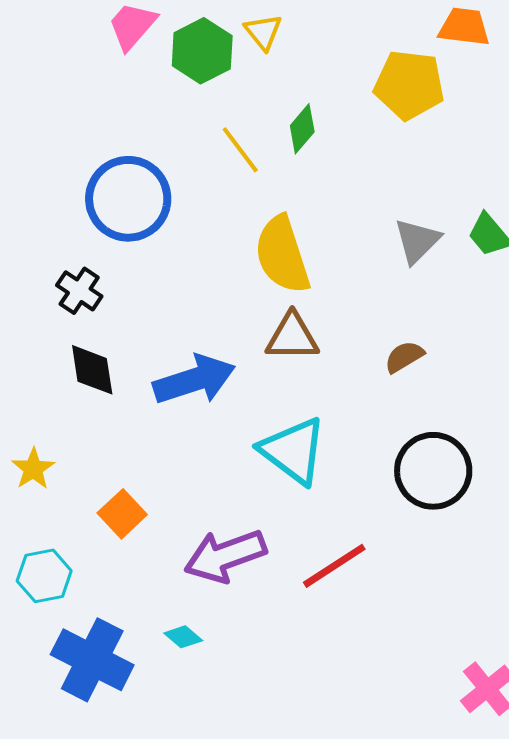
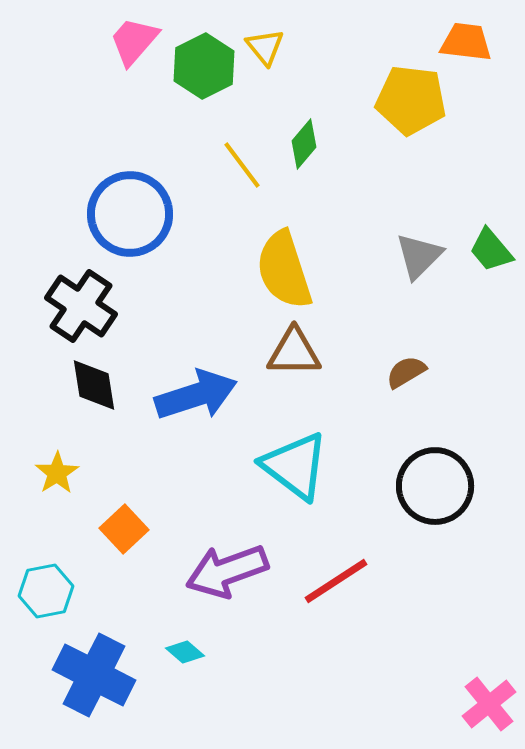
black cross: (79, 291) -> (81, 306), size x1.5
yellow star: (33, 469) -> (57, 473), moved

